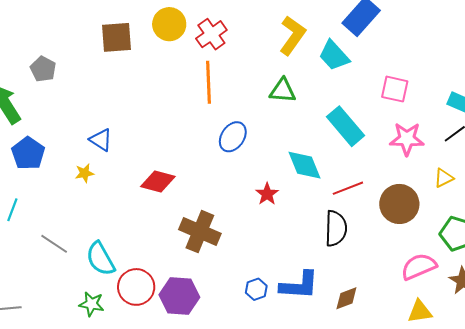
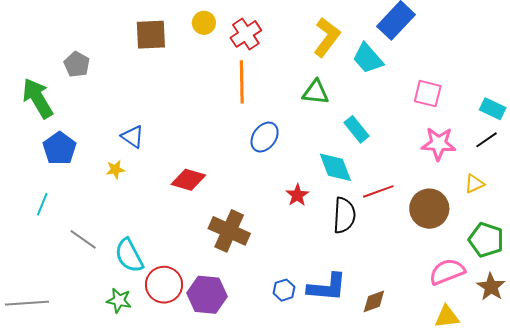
yellow circle: (169, 24) -> (204, 23), size x0.7
cyan rectangle: (346, 126) -> (357, 129), moved, size x0.7
black semicircle: (336, 228) -> (344, 215), moved

